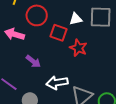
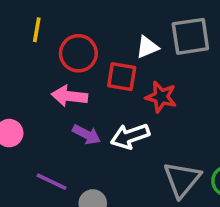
pink arrow: (15, 34) -> (69, 96), moved
white arrow: (57, 83) -> (130, 136), moved

